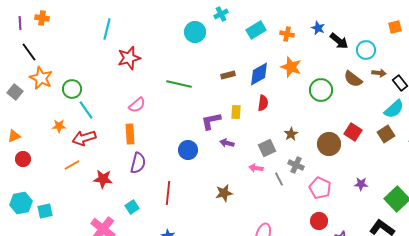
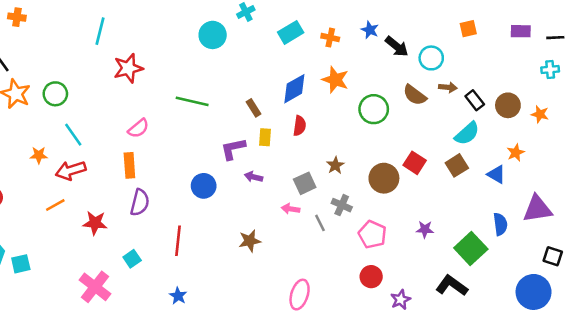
brown rectangle: (228, 75) -> (254, 108), moved, turned 72
green circle: (72, 89) -> (55, 94), moved

